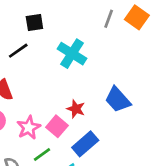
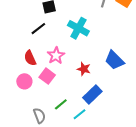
pink square: (57, 126) -> (47, 76), moved
pink star: (29, 128) -> (56, 56), moved

